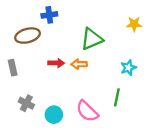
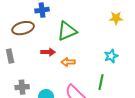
green triangle: (92, 39) -> (67, 31), moved
orange arrow: (79, 64) -> (68, 62), moved
gray cross: (26, 103) -> (22, 87), turned -32

